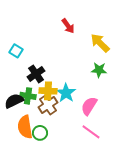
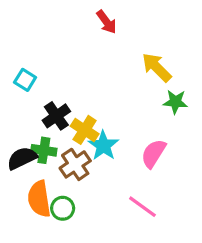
red arrow: (68, 26) -> (106, 22), moved
green star: (99, 70) -> (175, 102), moved
yellow cross: (48, 91) -> (85, 130), moved, turned 30
pink semicircle: (89, 106) -> (153, 153), moved

